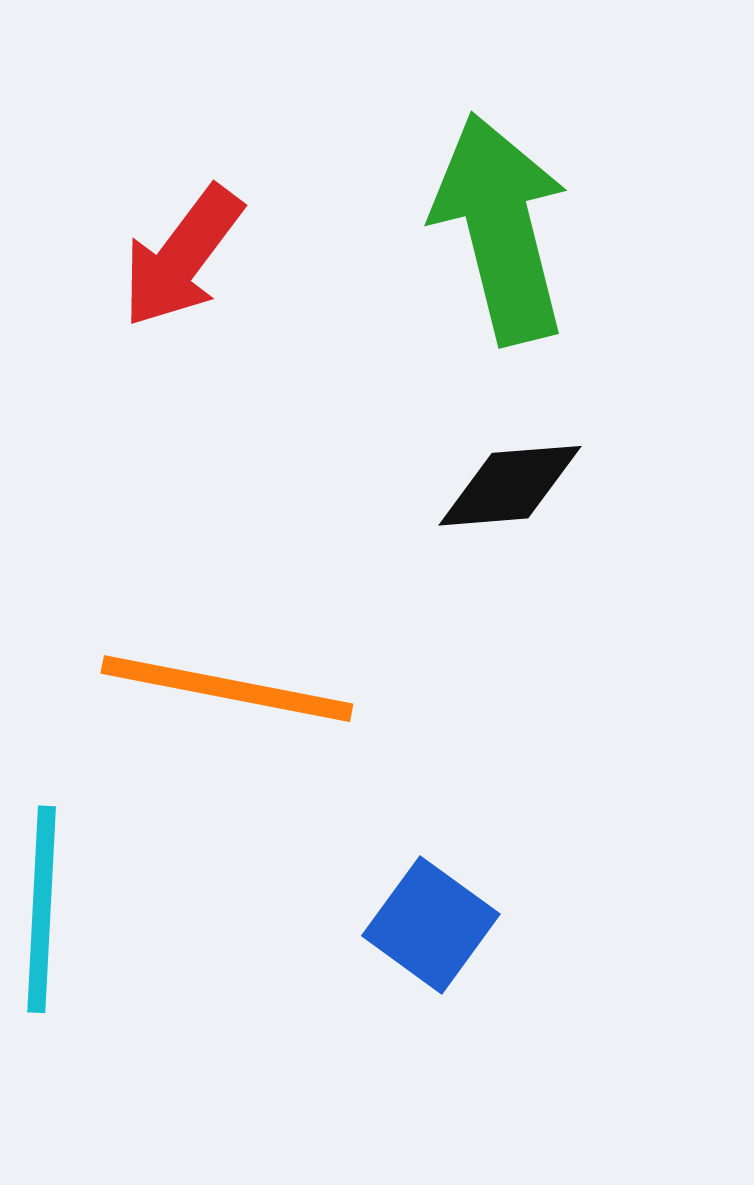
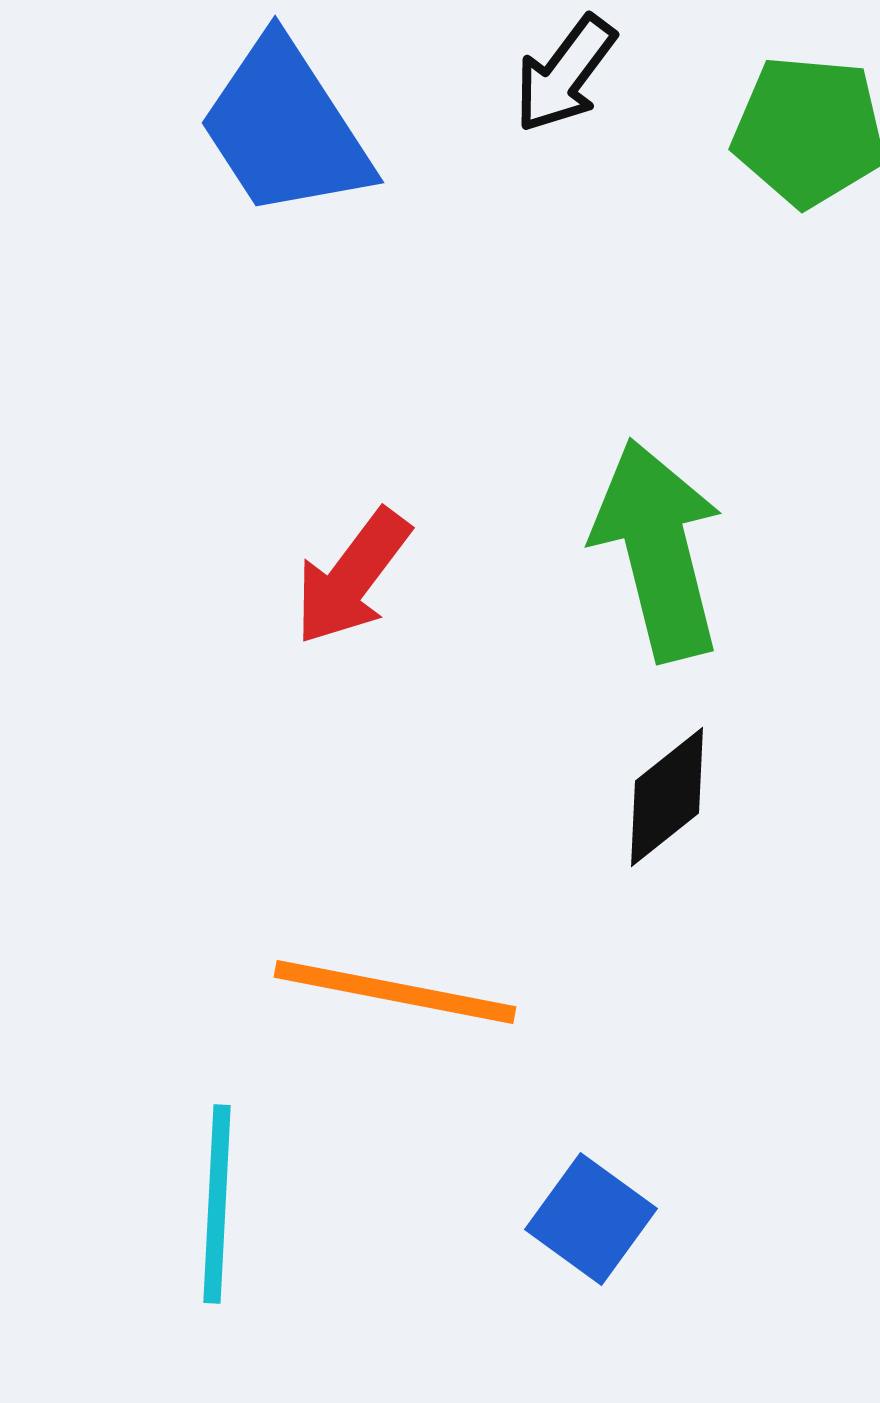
black diamond: (510, 486) -> (667, 797), turned -34

